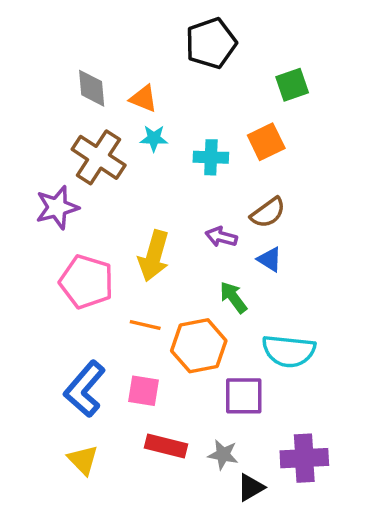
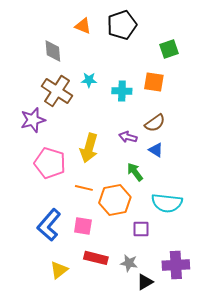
orange triangle: (143, 99) -> (83, 26), moved
orange square: (266, 142) -> (154, 82), turned 35
purple square: (244, 396) -> (141, 229), size x0.7
yellow triangle: (83, 460) -> (59, 270), moved, turned 36

